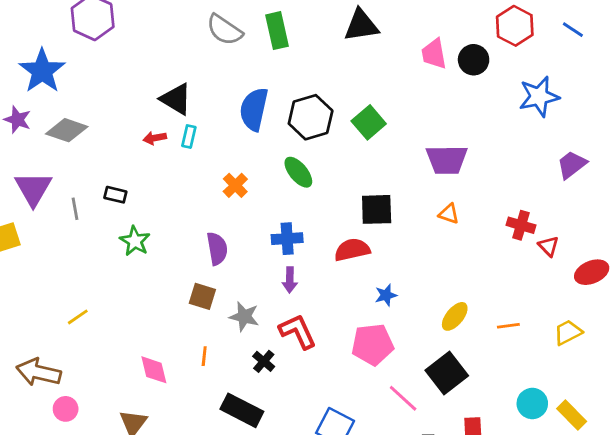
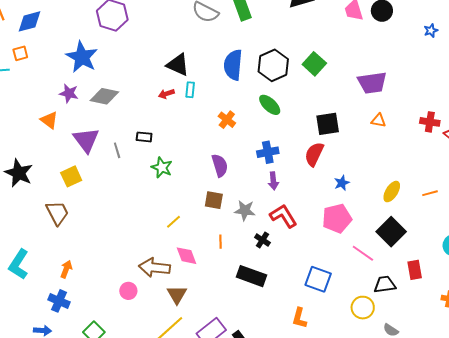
blue star: (539, 97) -> (431, 31), size x0.5
red semicircle: (352, 250) -> (314, 154), turned -45
yellow line: (78, 317) -> (174, 222), moved
brown arrow: (39, 372) -> (154, 268), moved

